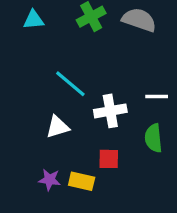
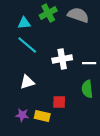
cyan triangle: (34, 20) -> (24, 23), moved
cyan line: (70, 84) -> (27, 45), moved
white cross: (110, 111) -> (62, 59), moved

